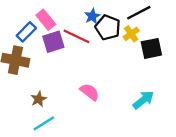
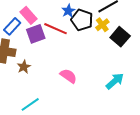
black square: (151, 48) -> (120, 37), turned -36
brown star: (39, 99) -> (24, 67), moved

